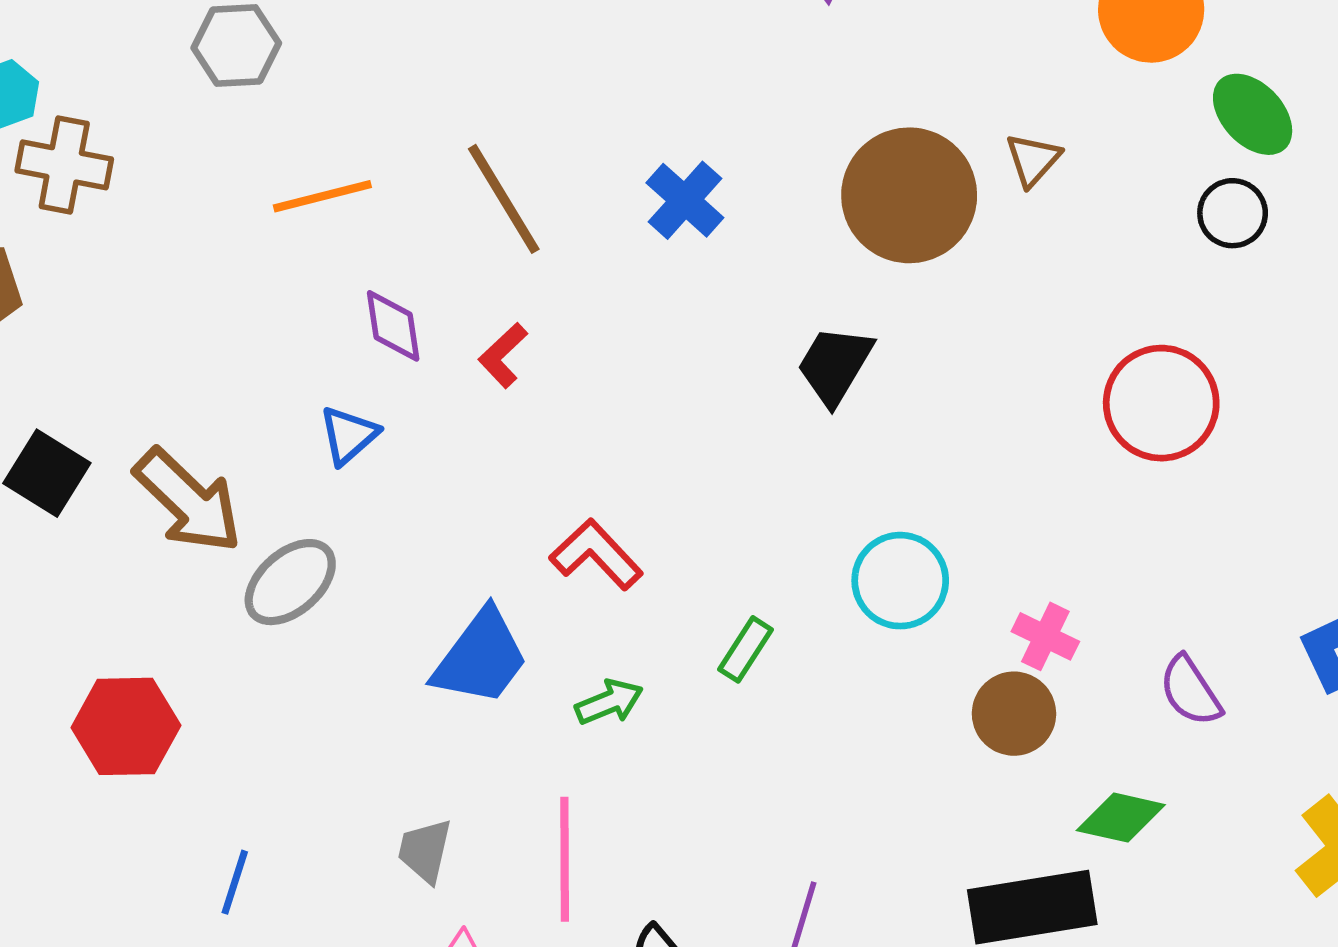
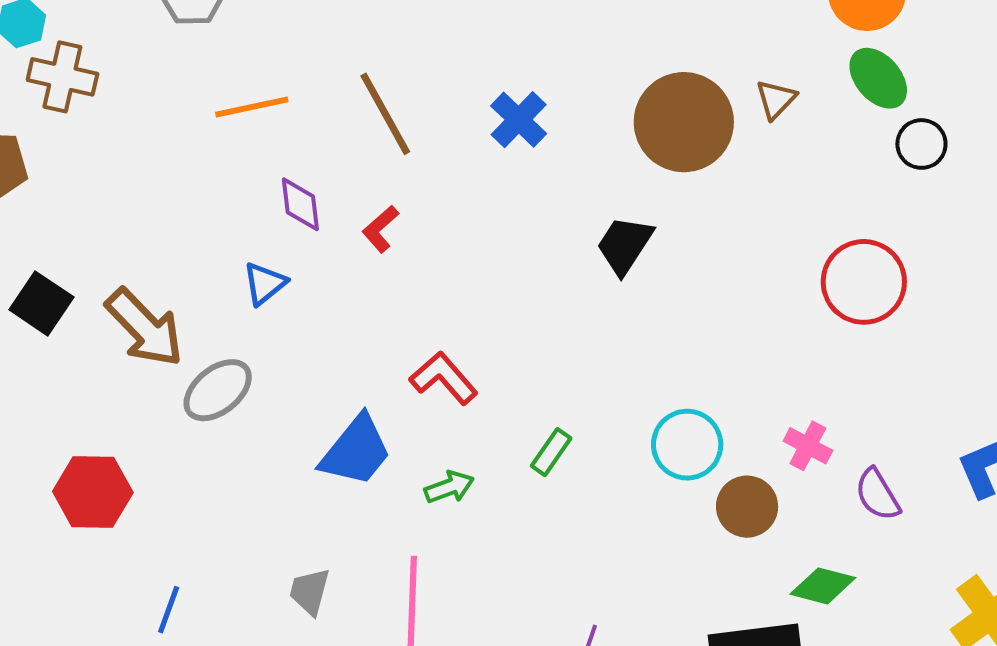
green ellipse: (1253, 114) -> (878, 78), moved
cyan circle: (900, 581) -> (687, 445), moved
pink cross: (1045, 636) -> (808, 446), moved

